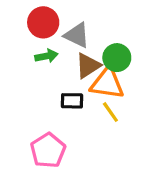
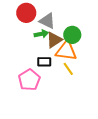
green arrow: (46, 56) -> (41, 34), moved
pink pentagon: (48, 150) -> (29, 80), moved

